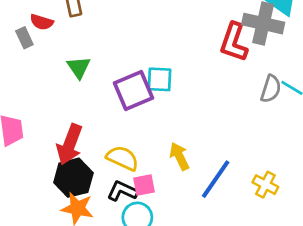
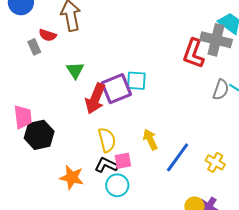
red arrow: (70, 144) -> (95, 99), moved
yellow semicircle: (123, 158) -> (107, 140), turned 50
black hexagon: (73, 178) -> (39, 135), moved

